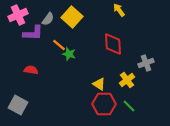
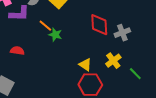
gray cross: (146, 63) -> (122, 33), moved
green line: (129, 106) -> (135, 74), moved

